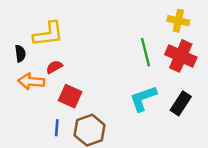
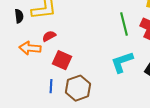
black semicircle: (20, 54) -> (19, 16), moved

